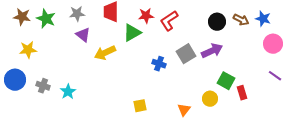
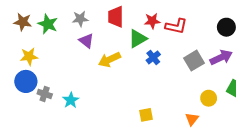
red L-shape: (169, 21) -> (176, 26), turned -135
blue cross: (159, 64) -> (153, 57), moved, turned 32
blue circle: (15, 80) -> (26, 81), moved
yellow circle: (210, 99) -> (209, 98), moved

